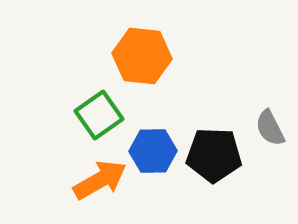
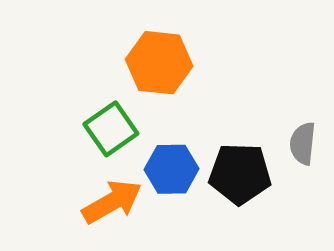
gray semicircle: (270, 128) -> (303, 143), turned 33

